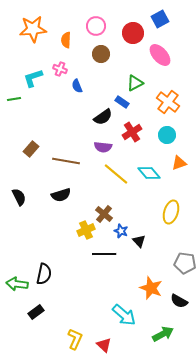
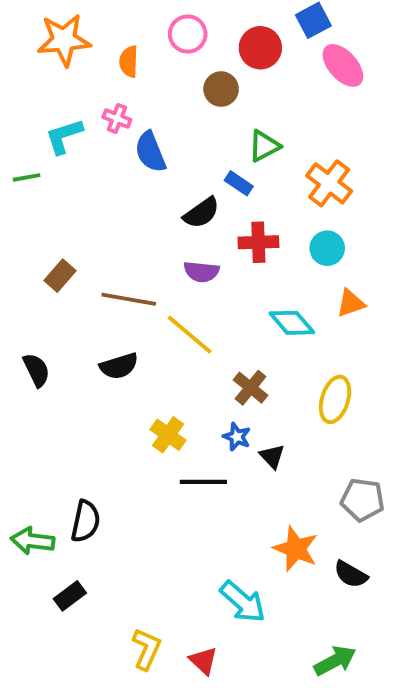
brown circle: (101, 54) -> (221, 89), moved
pink ellipse: (160, 55) -> (343, 65), moved
blue semicircle: (77, 86) -> (150, 152), size x1.5
red cross: (132, 132) -> (258, 242), turned 30
yellow line: (116, 174) -> (190, 335), moved
brown cross: (104, 214) -> (251, 388), moved
yellow cross: (86, 230) -> (168, 435), turned -30
green arrow: (163, 334) -> (335, 661), moved

